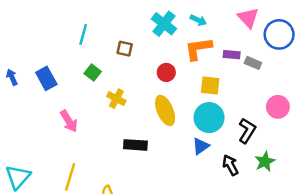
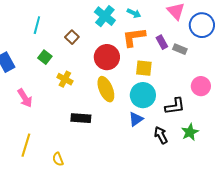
brown square: (125, 49) -> (72, 37), turned 32
purple rectangle: (232, 55) -> (162, 42), turned 56
red circle: (166, 72) -> (107, 57), size x1.6
black L-shape: (247, 131) -> (175, 106), turned 50

